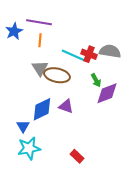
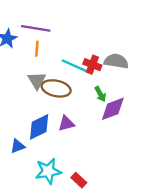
purple triangle: (66, 106) -> (66, 124), turned -35
blue triangle: (23, 126) -> (18, 146), turned 40
cyan star: (29, 148) -> (48, 171), moved

